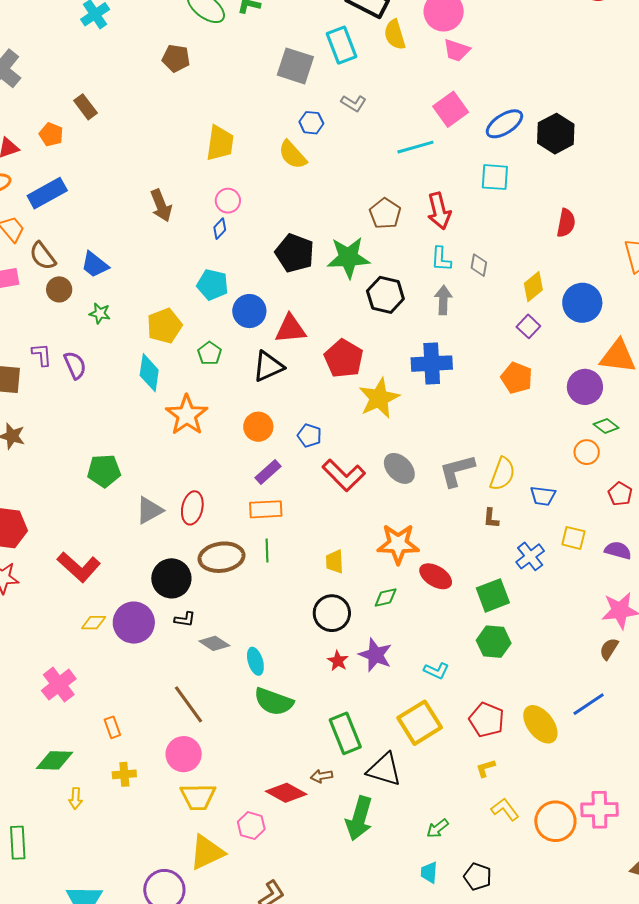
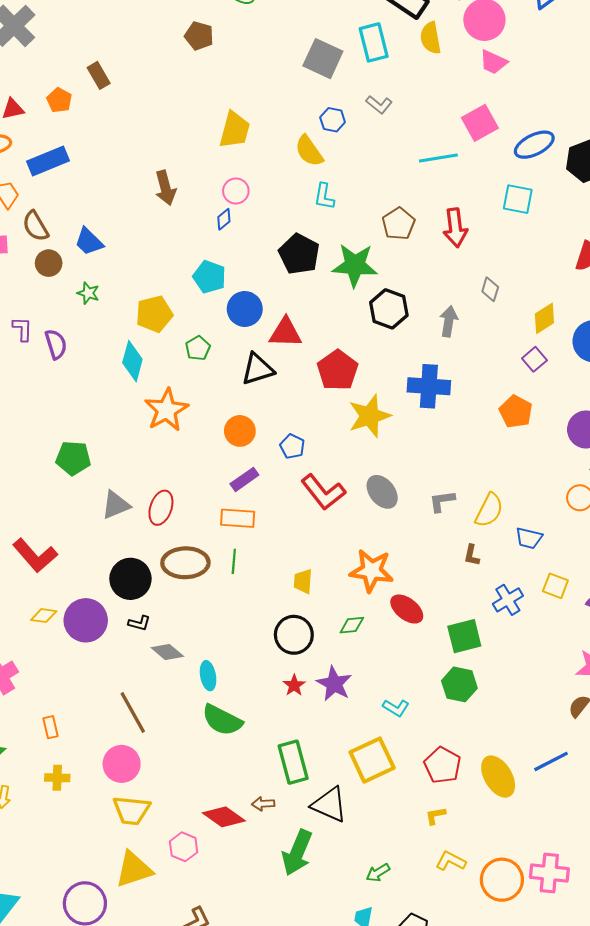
cyan L-shape: (441, 259) -> (324, 196), moved
gray L-shape: (457, 471) -> (442, 501), size x0.7
yellow L-shape: (505, 809) -> (451, 861), turned -32

